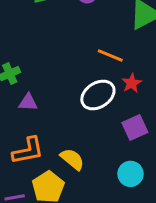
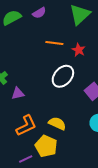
orange line: (110, 55) -> (54, 43), moved
red star: (132, 83) -> (79, 50), moved

